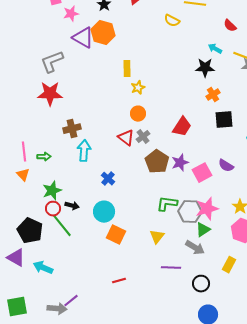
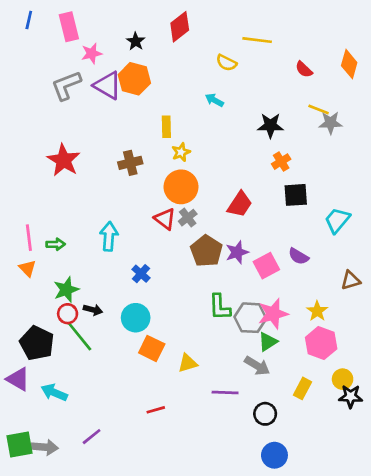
cyan arrow: (215, 49) -> (214, 100), moved
gray L-shape: (52, 62) -> (66, 85), moved
red star: (50, 94) -> (64, 160), turned 30
orange circle: (138, 114) -> (181, 187), size x1.6
brown cross: (72, 129) -> (130, 163), moved
green L-shape: (167, 204) -> (220, 307), turned -100
yellow triangle: (157, 237) -> (188, 363), moved, turned 35
gray arrow: (57, 309) -> (45, 447), moved

